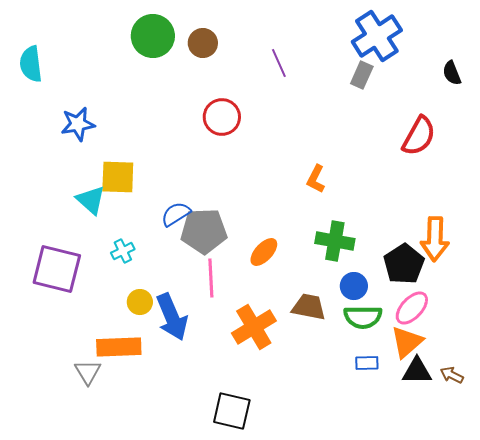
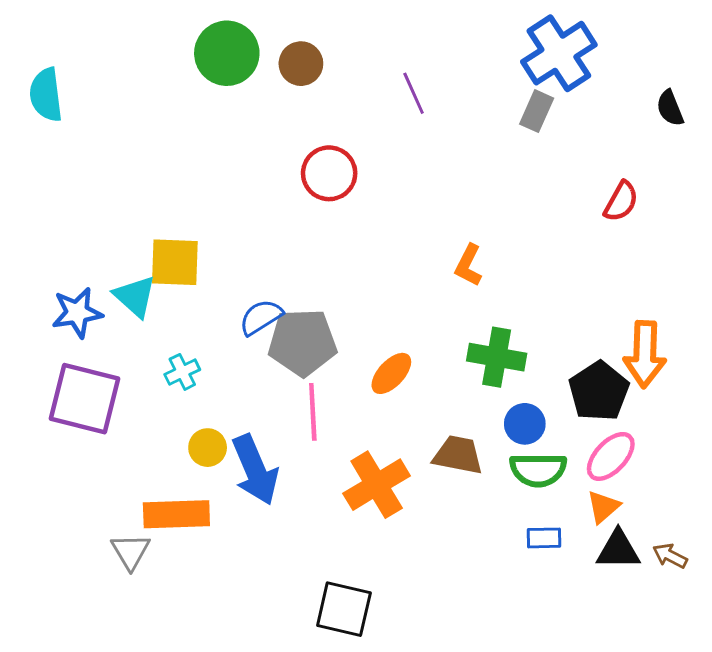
blue star: (78, 124) -> (77, 313), moved
red semicircle: (419, 136) -> (621, 201), size x0.7
orange triangle: (407, 342) -> (603, 507), size x0.7

